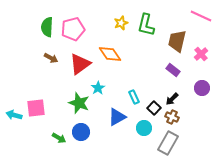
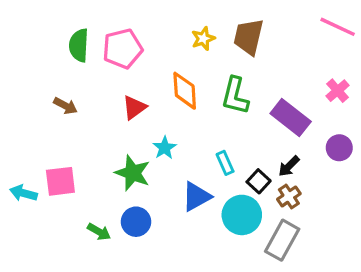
green L-shape: (146, 25) -> (235, 96), moved
brown trapezoid: (177, 41) -> (249, 37), moved
orange diamond: (110, 54) -> (185, 91), turned 30
brown arrow: (51, 58) -> (65, 106), moved
red triangle: (80, 64) -> (134, 107), size x0.7
purple rectangle: (173, 70) -> (291, 118), size x1.6
brown cross: (172, 117) -> (289, 196), turned 32
cyan circle: (144, 128) -> (242, 215), size x1.5

